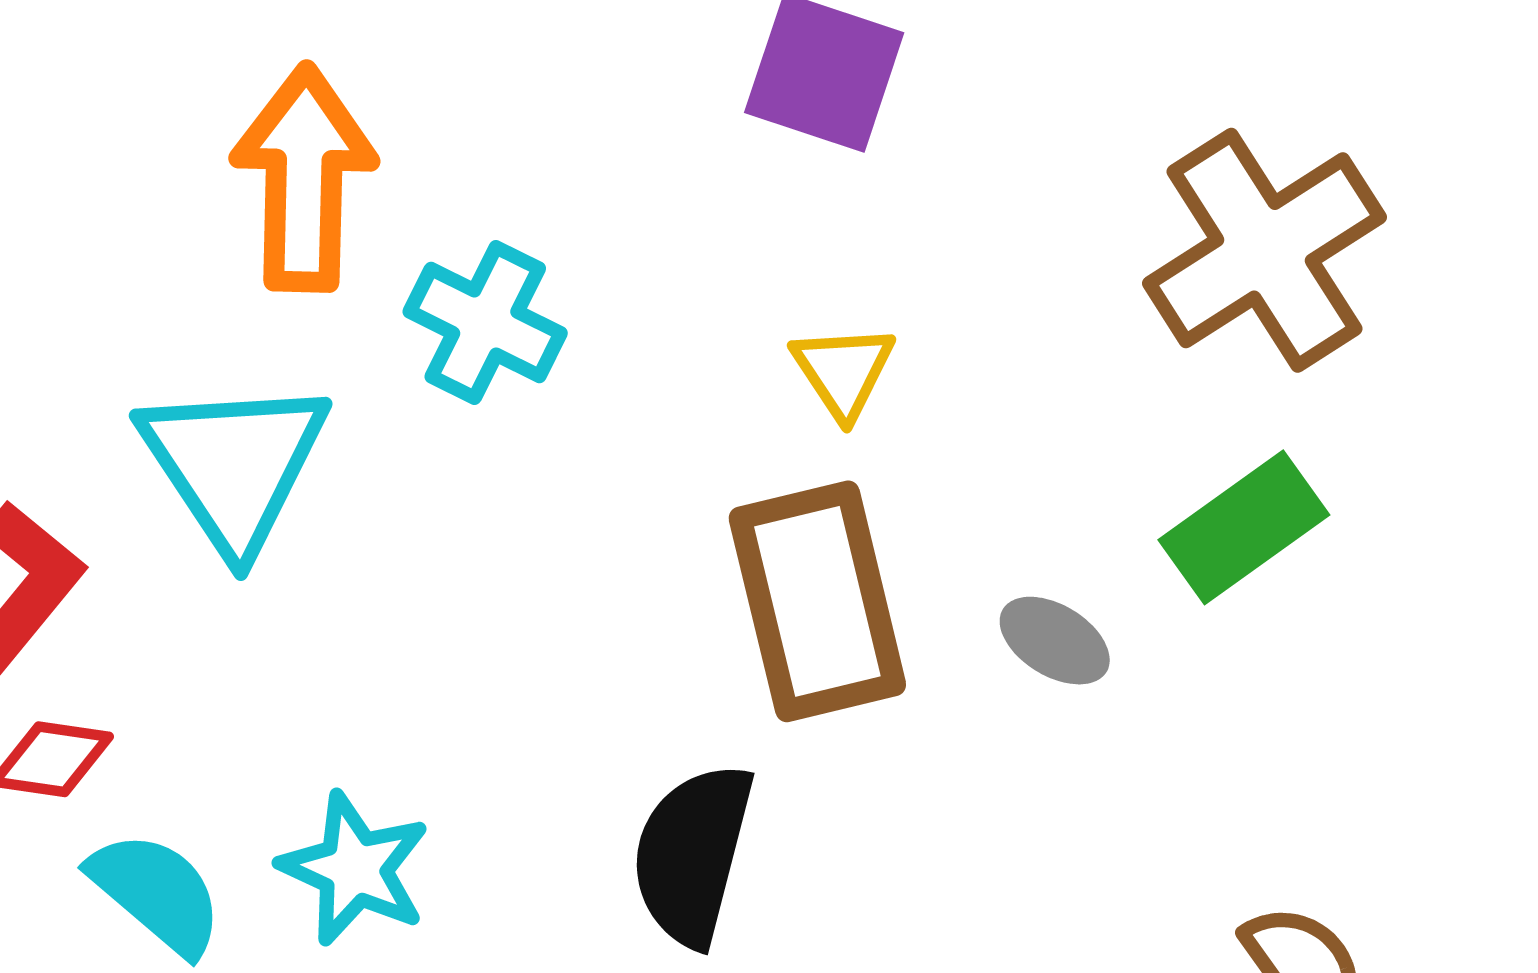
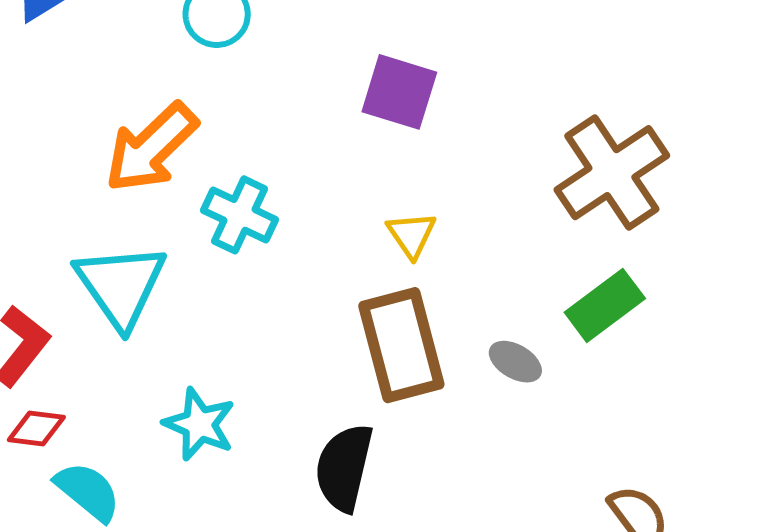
orange arrow: (304, 178) -> (151, 148), turned -134
cyan star: (355, 869) -> (199, 424), moved

